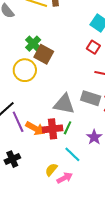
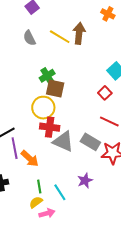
brown square: (44, 54) -> (55, 88), turned -30
yellow circle: (25, 70) -> (43, 108), moved
green line: (68, 128) -> (39, 186), moved, turned -48
red cross: (53, 129) -> (50, 127), moved

